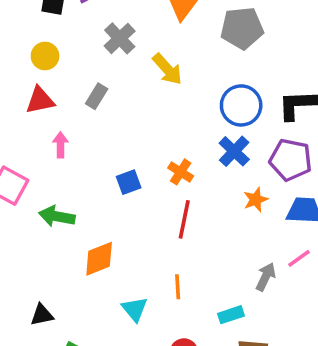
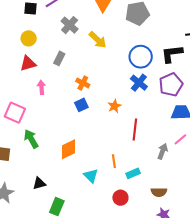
purple pentagon: (291, 160) -> (171, 85), turned -30
orange cross: (181, 172) -> (83, 83), moved
orange star: (256, 200) -> (114, 106), moved
green arrow: (57, 216) -> (31, 139), moved, turned 54
red line: (184, 219) -> (135, 129), moved
cyan rectangle: (231, 315) -> (133, 173), moved

